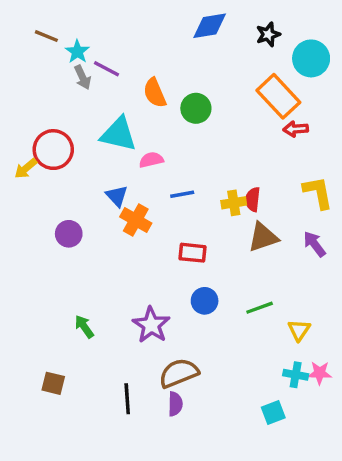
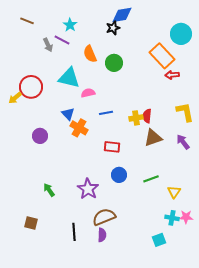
black star: (268, 34) -> (113, 28), moved
cyan star: (77, 52) -> (70, 25), moved

